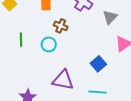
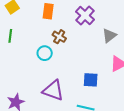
green line: (21, 40) -> (10, 36), moved
blue square: (98, 64) -> (91, 80), turned 35

